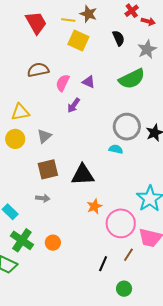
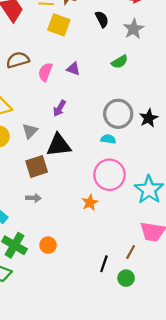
green semicircle: (132, 79) -> (120, 62), size x0.6
purple arrow: (74, 105) -> (60, 108), moved
black triangle: (83, 175) -> (59, 145), moved
pink circle: (121, 223) -> (109, 175), moved
green circle: (124, 289) -> (126, 278), moved

